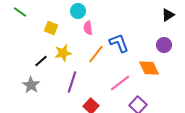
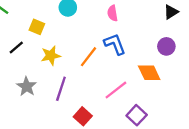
pink semicircle: (88, 28) -> (113, 13), moved
black line: (41, 61) -> (16, 48), moved
gray star: (31, 85) -> (27, 86), moved

